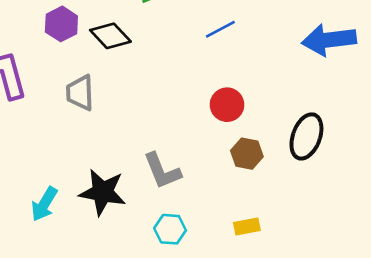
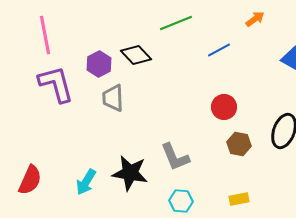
purple hexagon: (61, 24) -> (99, 64), moved

